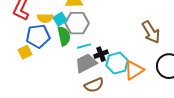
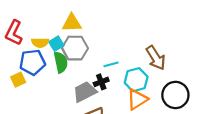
cyan line: (84, 46) -> (111, 64), moved
cyan hexagon: (117, 63) -> (136, 80), moved

